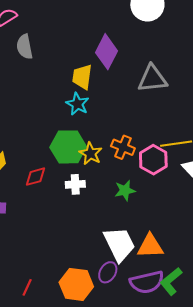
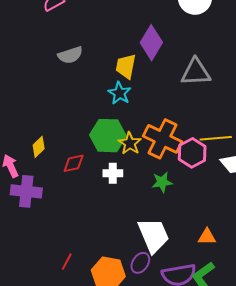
gray semicircle: (25, 47) -> (70, 55), moved, turned -100
orange cross: (123, 147) -> (163, 139), size x1.6
orange triangle: (150, 246) -> (207, 237), moved, size x0.7
red line: (27, 287) -> (67, 262), moved

